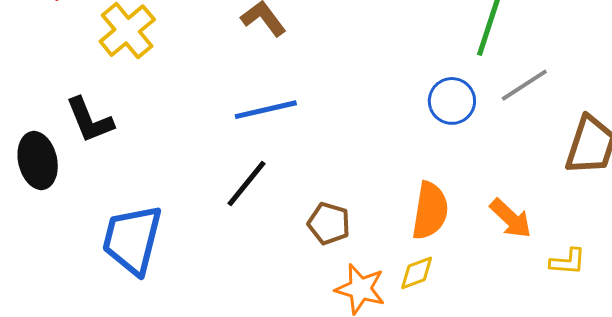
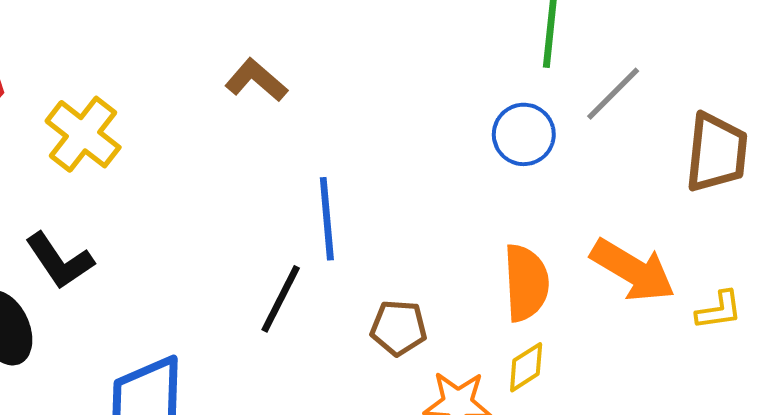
blue line: (266, 110) -> (327, 219), moved, turned -70
orange arrow: (511, 218) -> (633, 270), size x1.4

